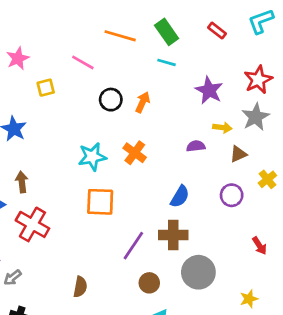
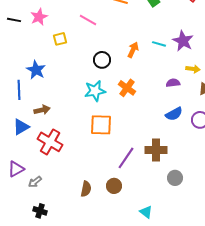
cyan line: (167, 62) -> (159, 44), moved
black circle: (111, 100) -> (102, 60), moved
brown arrow: (22, 182) -> (42, 110), turned 84
blue semicircle: (180, 197) -> (174, 114), moved, turned 30
gray circle: (198, 272) -> (175, 178), size x0.6
brown circle: (149, 283) -> (114, 186), moved

